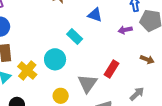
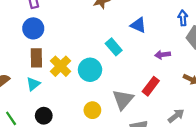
purple arrow: (125, 30) -> (162, 55), moved
yellow cross: (27, 71) -> (61, 66), moved

